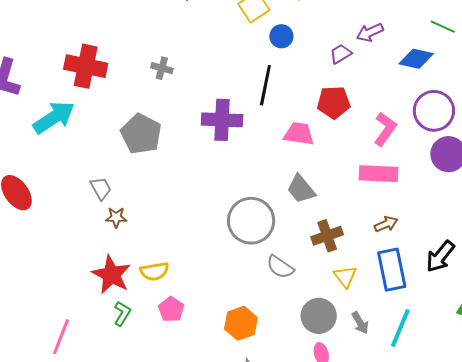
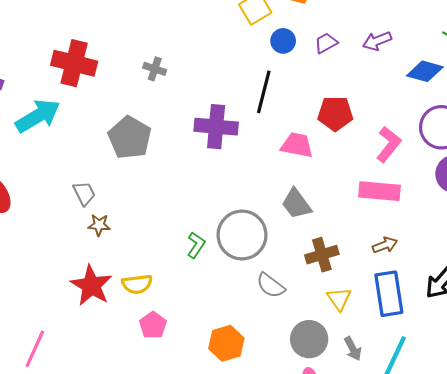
purple trapezoid: (341, 54) -> (326, 43), moved
green L-shape: (122, 314) -> (196, 245), moved

